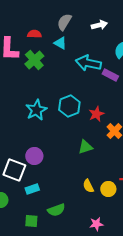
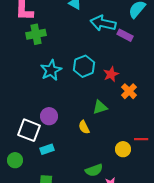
green cross: (34, 60) -> (36, 34), moved, turned 30
yellow semicircle: (88, 186) -> (84, 127), moved
green semicircle: (56, 210) -> (94, 170), moved

